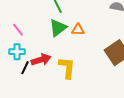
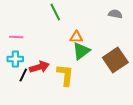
green triangle: (58, 28) -> (81, 51), moved
pink line: (18, 30) -> (16, 37), turned -48

